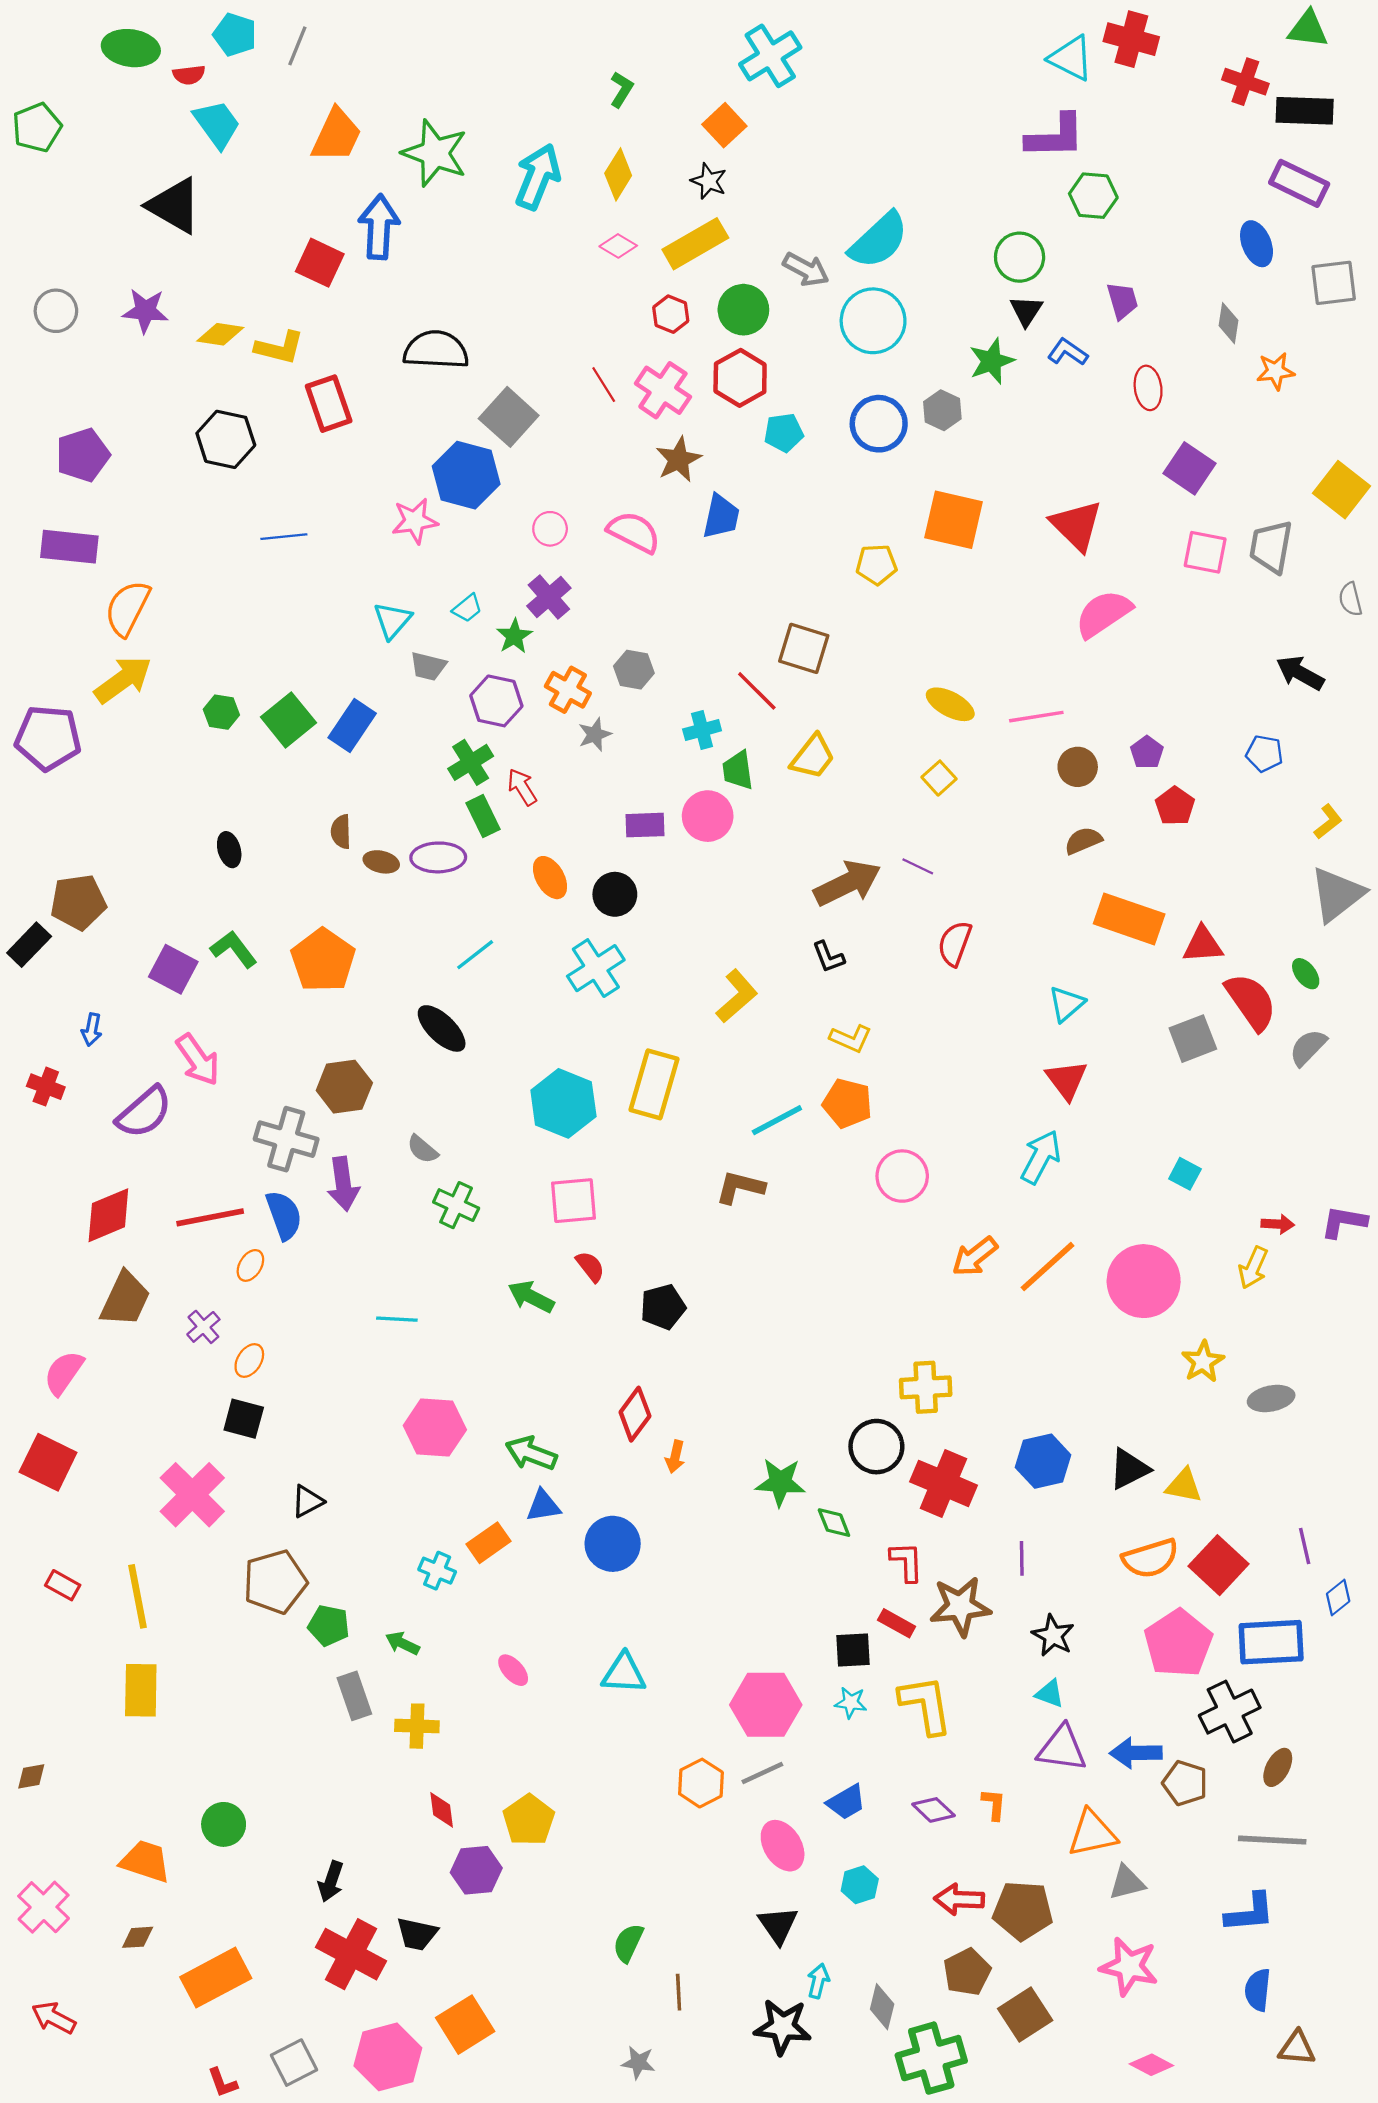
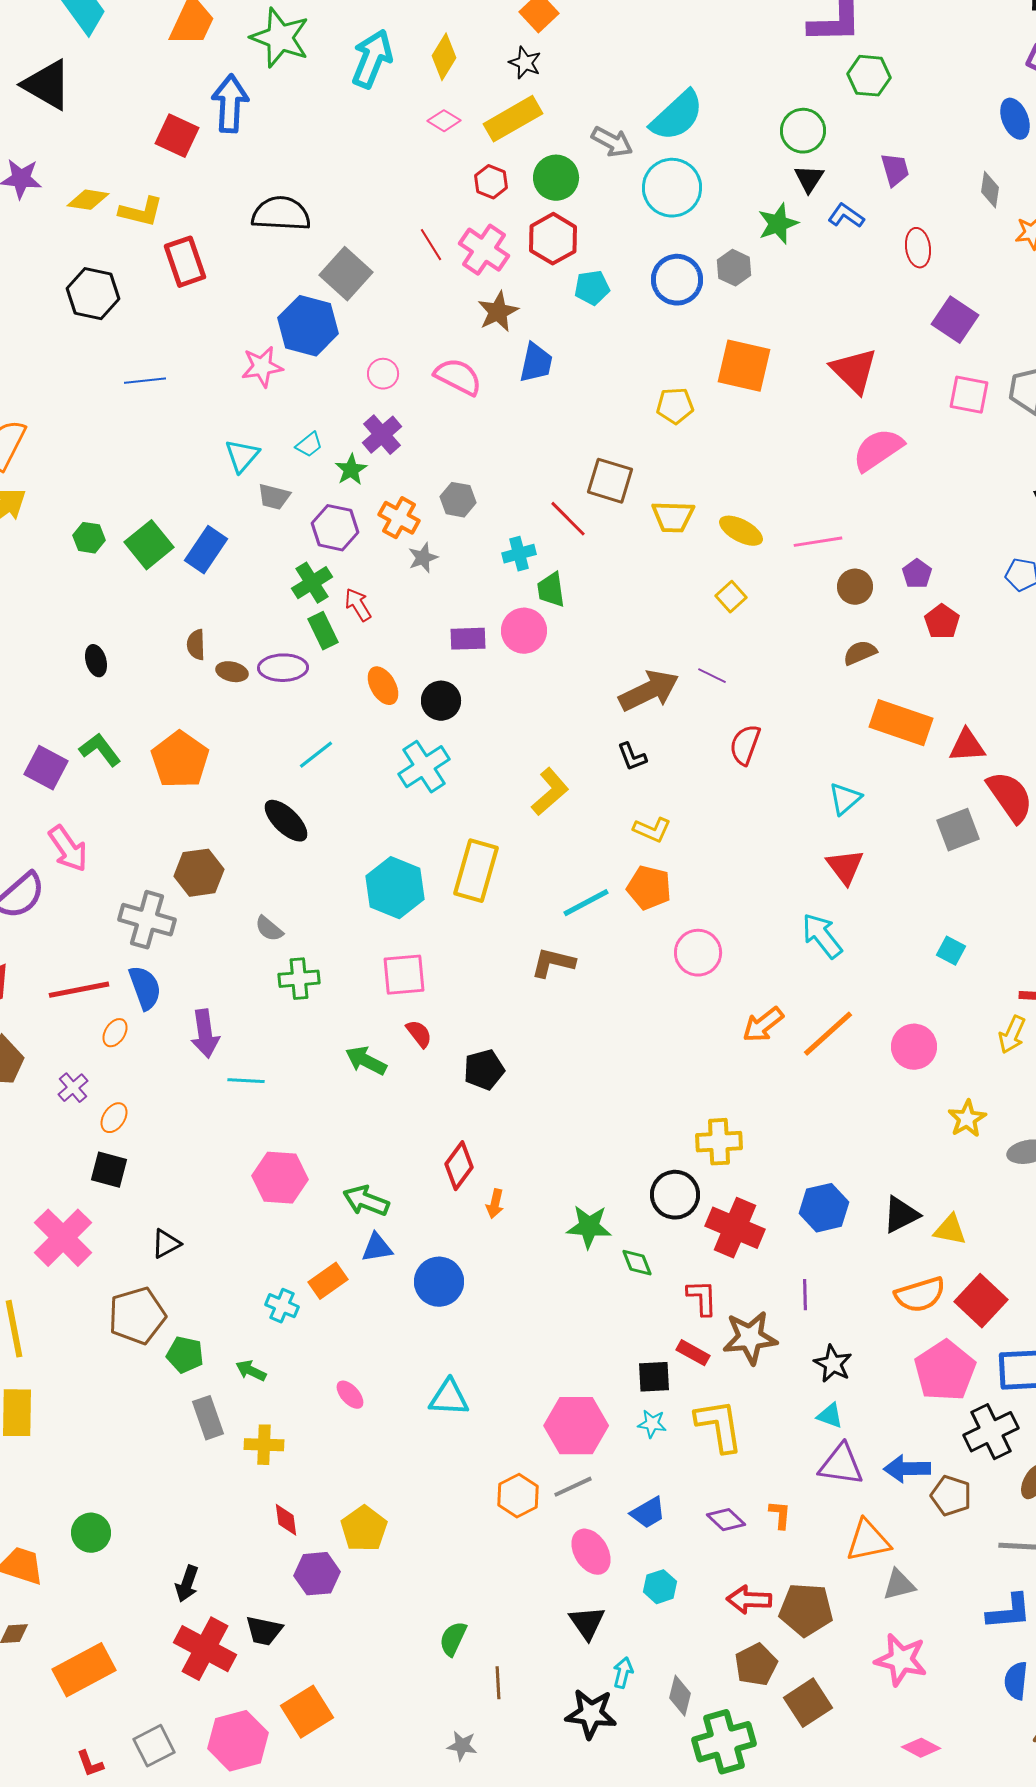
yellow trapezoid: (813, 757) -> (673, 517), moved, turned 54
cyan arrow: (1041, 1157) -> (822, 936), turned -66
purple arrow: (343, 1184) -> (205, 1034), moved
green cross: (456, 1205) -> (299, 979), turned -30
pink circle: (1144, 1281) -> (914, 1047), size x0.7

